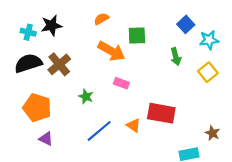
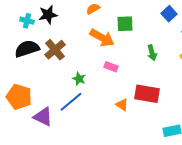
green arrow: (176, 57) -> (152, 53), moved
orange pentagon: (37, 108) -> (19, 97), moved
blue line: (99, 131) -> (71, 102), moved
purple triangle: (46, 139) -> (43, 117), size x1.5

